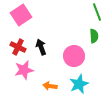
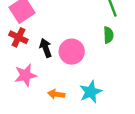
red cross: (18, 47) -> (18, 37), moved
pink circle: (74, 56) -> (72, 52), moved

